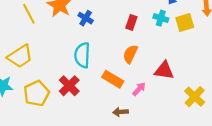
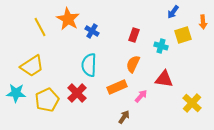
cyan cross: (161, 18) -> (161, 46), moved
orange rectangle: (113, 79) -> (117, 87), turned -54
brown arrow: (120, 112) -> (124, 117), turned 128

